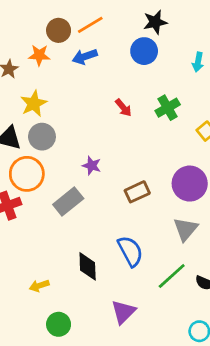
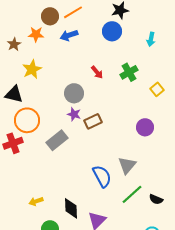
gray circle: (42, 137) -> (74, 93), moved
purple circle: (190, 184) -> (145, 127), size x0.7
brown rectangle: (137, 192) -> (93, 121), moved
gray triangle: (186, 229) -> (127, 165), moved
black diamond: (88, 266) -> (71, 208), moved

